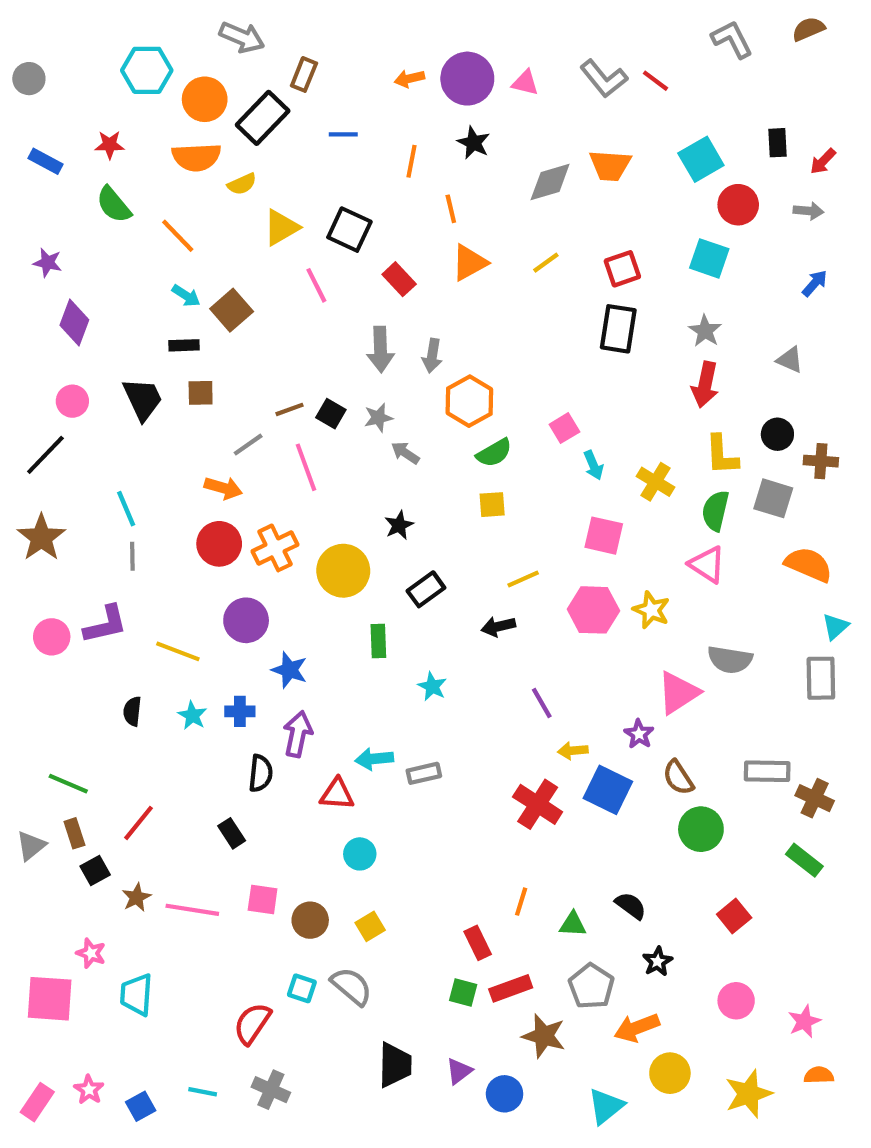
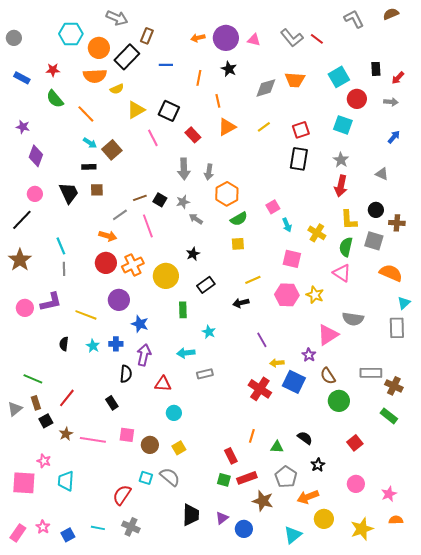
cyan arrow: (374, 759) -> (186, 353), moved

